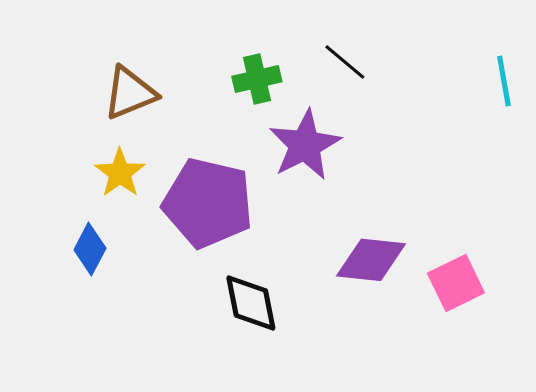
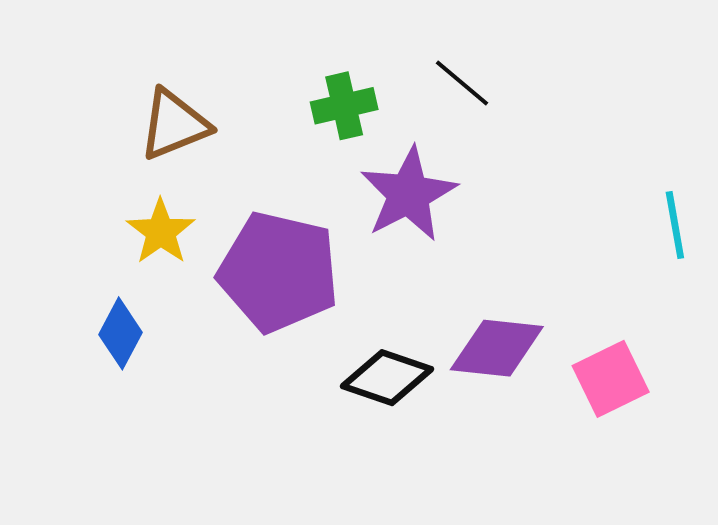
cyan line: (504, 81) -> (675, 225), moved
black diamond: (251, 303) -> (387, 378), moved, turned -60

